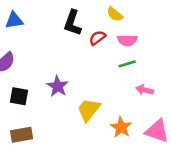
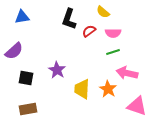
pink arrow: (145, 90) -> (127, 73), size x1.5
yellow trapezoid: (89, 110) -> (82, 89), turned -35
orange star: (121, 127) -> (108, 89), moved

